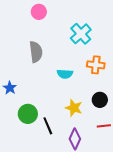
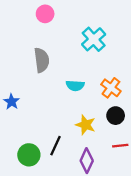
orange cross: (96, 65) -> (111, 88), moved, turned 30
green circle: (28, 114) -> (29, 155), moved
black line: (48, 126) -> (55, 146), turned 48

